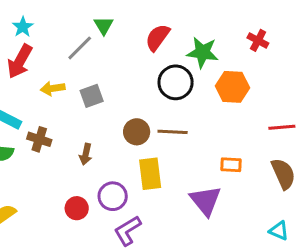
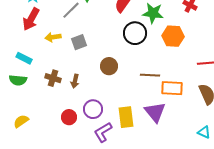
brown line: (173, 132) -> (150, 75), moved
brown cross: (39, 139) -> (53, 78), moved
orange rectangle: (231, 165) -> (172, 88), size x1.5
yellow rectangle: (150, 174) -> (126, 117), moved

